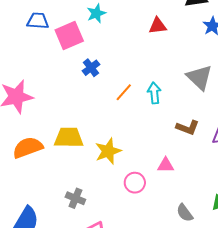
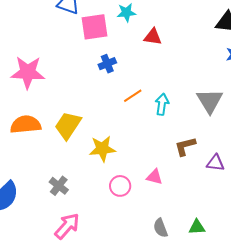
red triangle: (158, 26) -> (153, 37), moved
brown L-shape: (188, 128) -> (185, 146), turned 130
yellow trapezoid: (69, 138) -> (68, 125), turned -72

